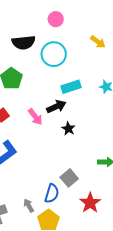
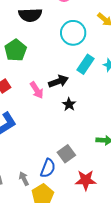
cyan circle: (54, 54) -> (73, 33), moved
cyan rectangle: (71, 87) -> (86, 64), moved, turned -42
red star: (90, 203) -> (86, 180), turned 30

